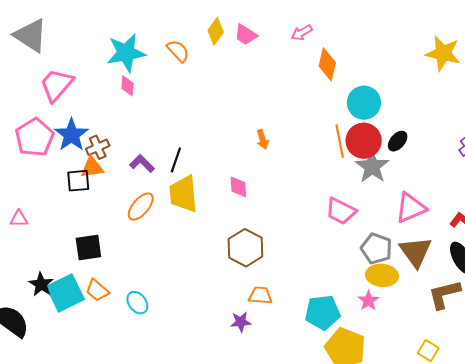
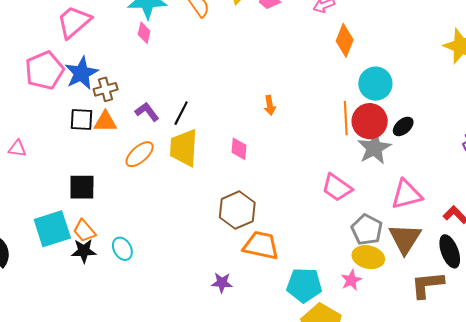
orange triangle: (92, 167) -> (105, 122), moved
black star: (41, 284) -> (84, 251), moved, turned 30
orange trapezoid: (260, 296) -> (261, 245), moved, size x1.5

